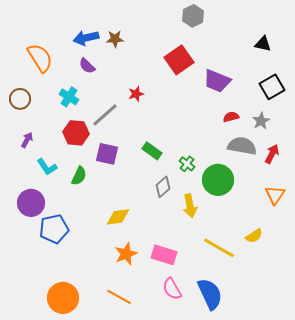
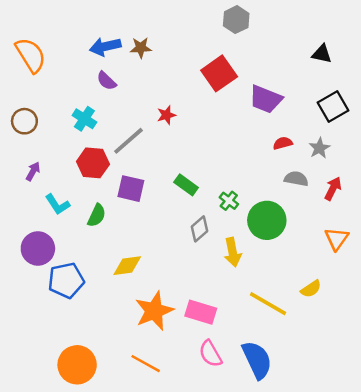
orange semicircle: (40, 58) -> (31, 55), moved
gray semicircle: (242, 146) -> (296, 179), size x0.7
yellow diamond: (118, 217) -> (127, 266), moved
orange star: (126, 254) -> (154, 311), size x1.4

